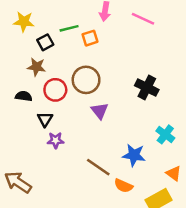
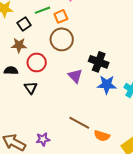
brown circle: (86, 80) -> (62, 39), moved
black cross: (147, 88) -> (99, 62), moved
purple star: (56, 140) -> (43, 139), moved
blue star: (134, 155) -> (107, 85), moved

